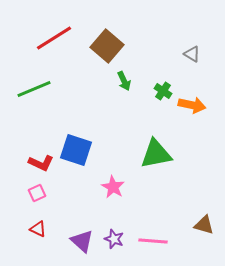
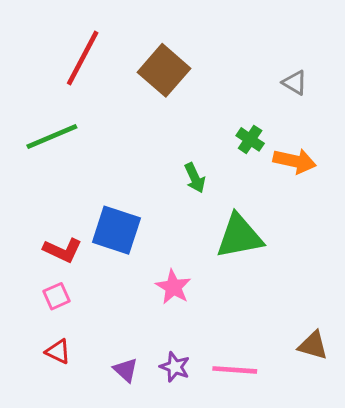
red line: (54, 38) -> (83, 58), turned -30
green arrow: (124, 81) -> (195, 178), moved
purple triangle: (82, 241) -> (126, 370), size x0.7

